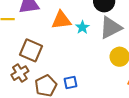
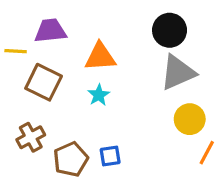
cyan star: (82, 27) -> (99, 95), moved
brown square: (31, 50) -> (44, 82), moved

